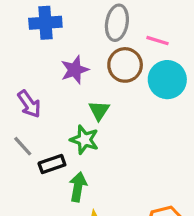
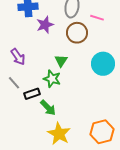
purple star: (75, 70) -> (45, 25), moved
cyan circle: (167, 80) -> (103, 64), moved
green arrow: (78, 187) -> (48, 108), turned 126

